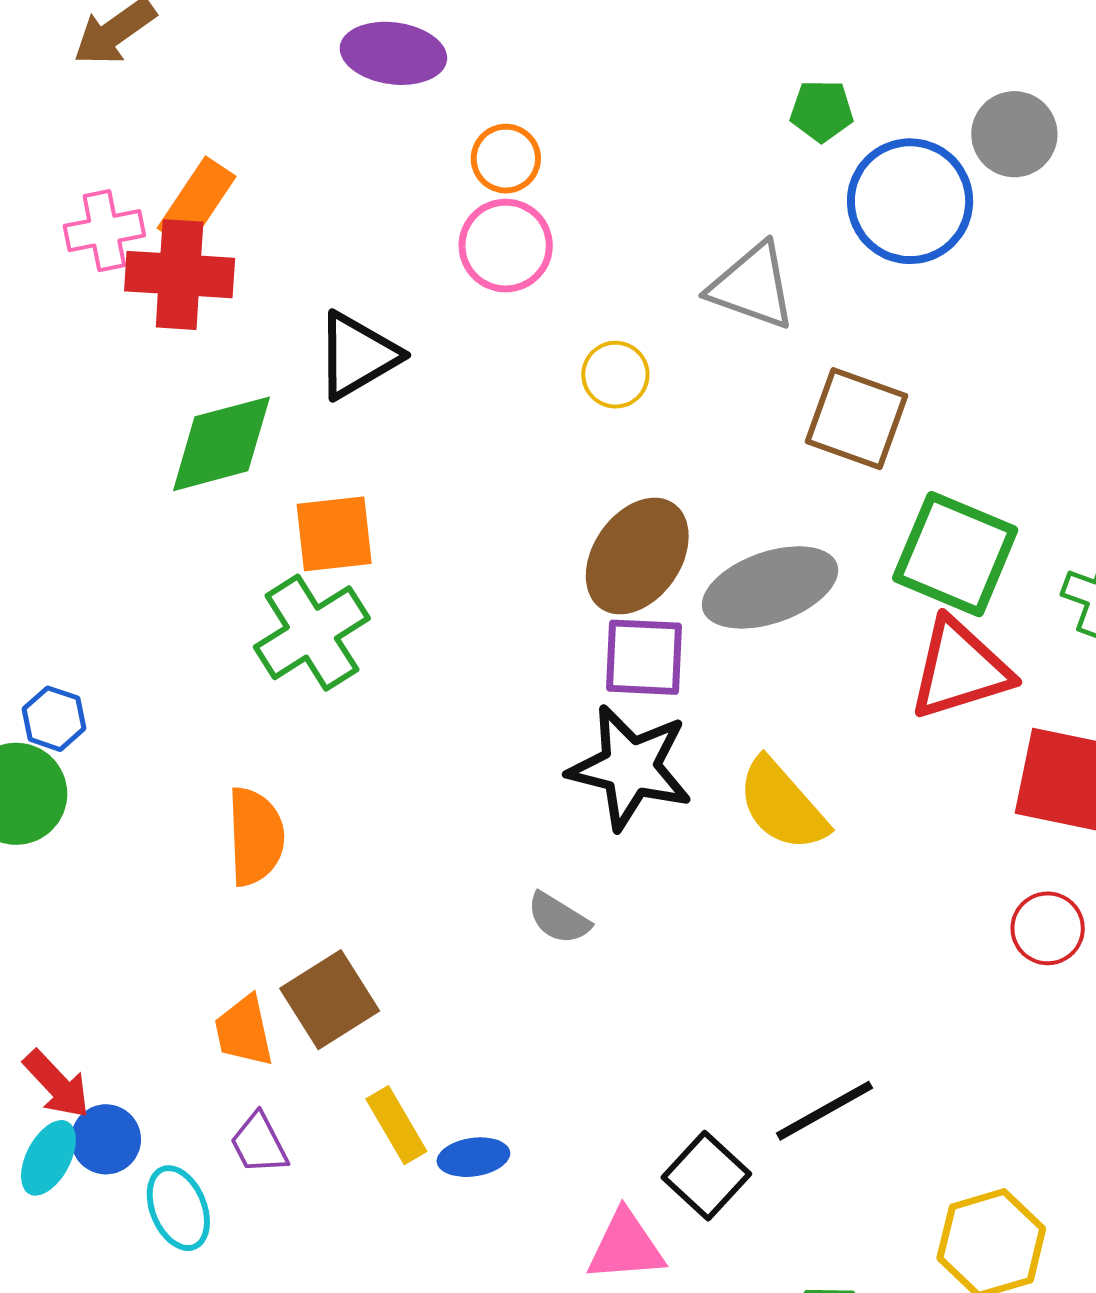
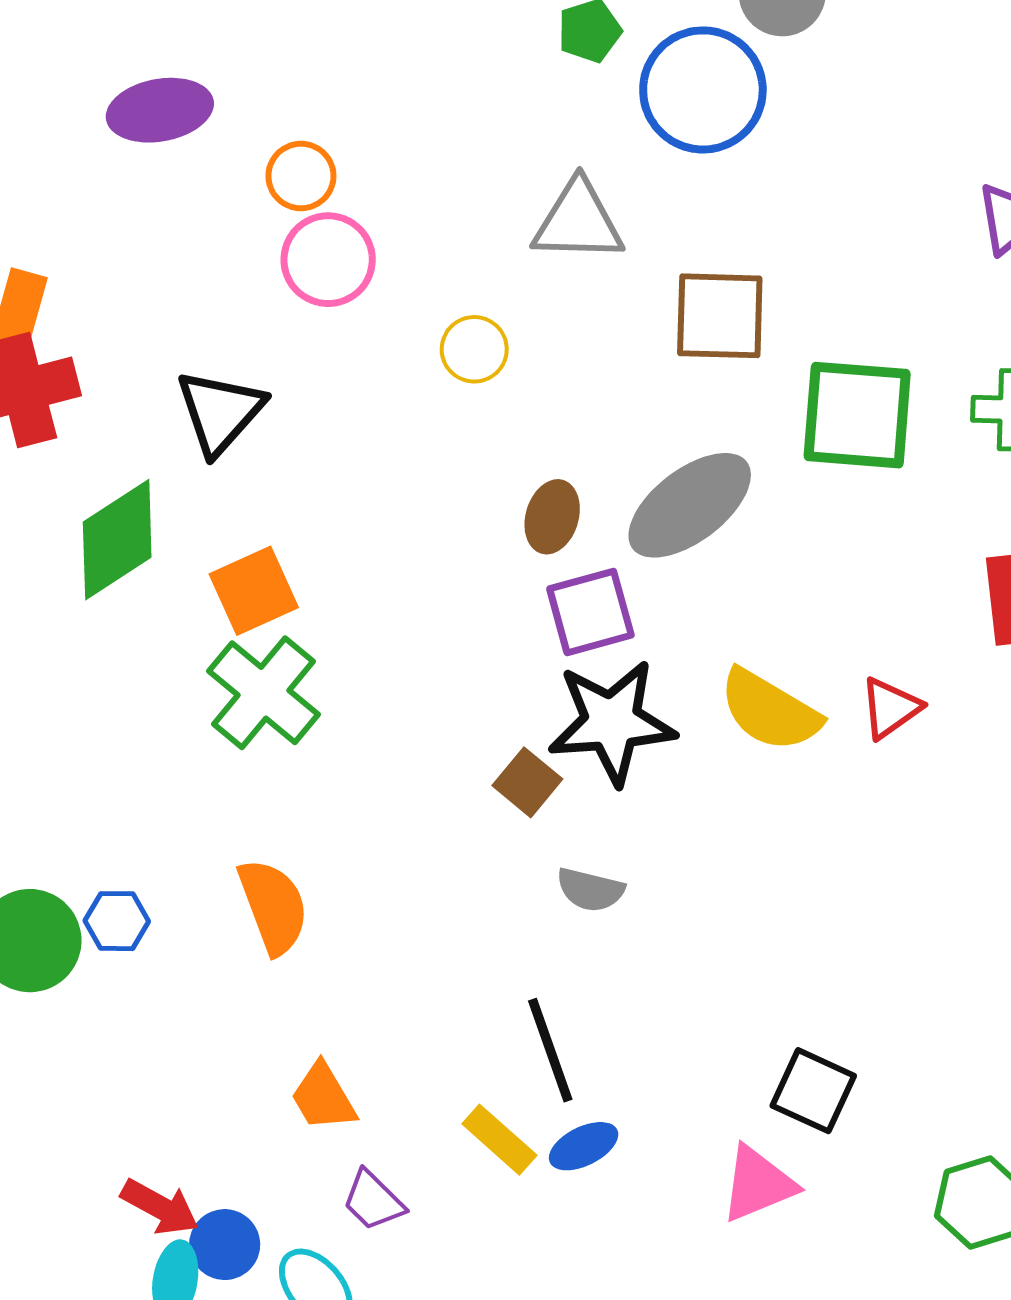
brown ellipse: (637, 556) -> (552, 517), size x0.6
red triangle: (960, 669) -> (890, 708), moved, size x0.6
blue hexagon: (54, 719) -> (117, 921), moved
brown square: (330, 1000) -> (527, 782), moved, size x0.7
black line: (824, 1111) -> (550, 1050), moved, turned -62

